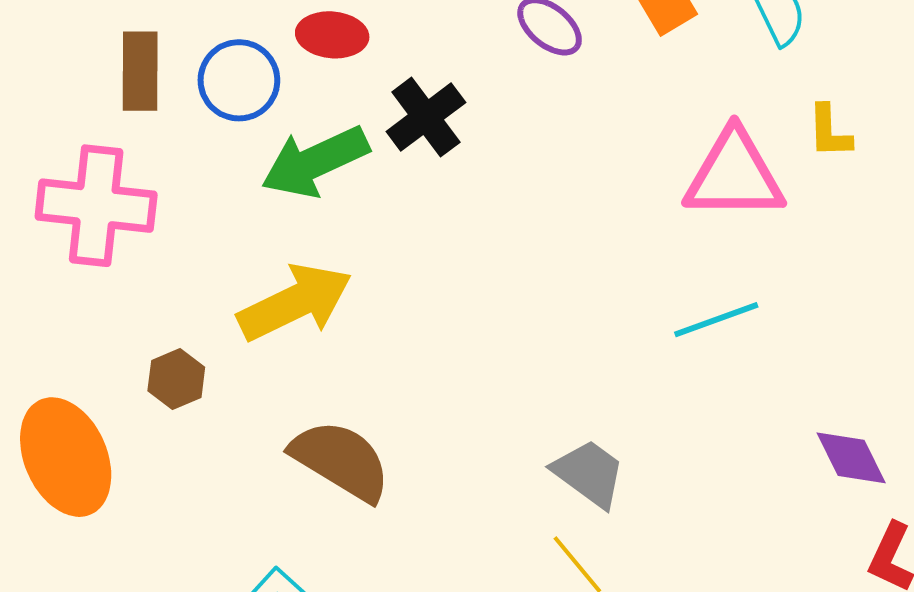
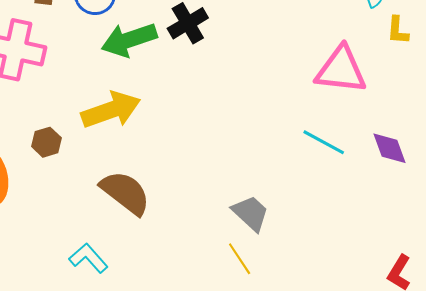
yellow L-shape: (829, 131) -> (398, 30), moved
cyan line: (716, 320) -> (324, 142), turned 42
purple diamond: (851, 458) -> (390, 148), moved

